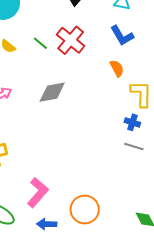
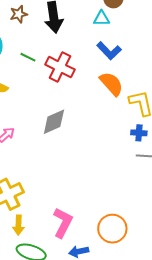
green line: (40, 43) -> (28, 57), moved
orange semicircle: (117, 68) -> (111, 84), size x1.5

